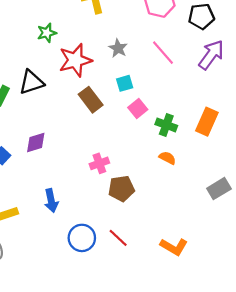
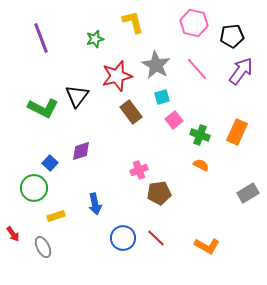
green star: (47, 33) -> (95, 39), moved
gray star: (118, 48) -> (156, 65), size x1.6
black triangle: (31, 82) -> (77, 96), turned -35

